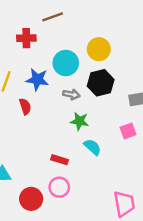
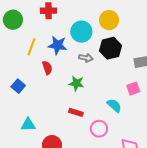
green star: (79, 121) -> (76, 83), moved
cyan semicircle: (92, 147) -> (114, 106), moved
pink circle: (59, 187) -> (99, 129), moved

